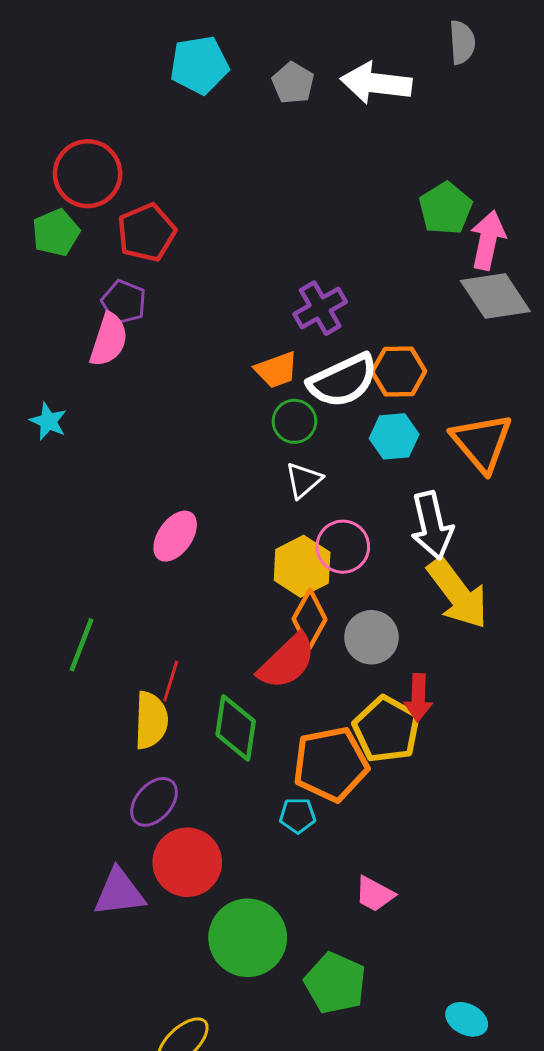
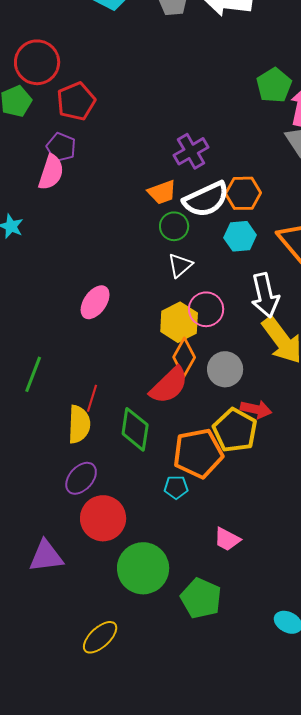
red arrow: (418, 698) -> (256, 409), turned -80
purple triangle: (119, 892) -> (46, 556), moved

